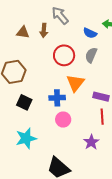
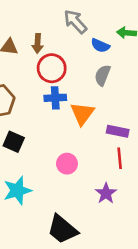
gray arrow: (60, 16) -> (75, 22), moved
red circle: (64, 55) -> (52, 68), moved
blue cross: (57, 98) -> (55, 98), moved

